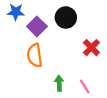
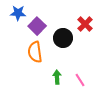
black circle: (66, 18) -> (63, 38), moved
red cross: (91, 48) -> (85, 24), moved

